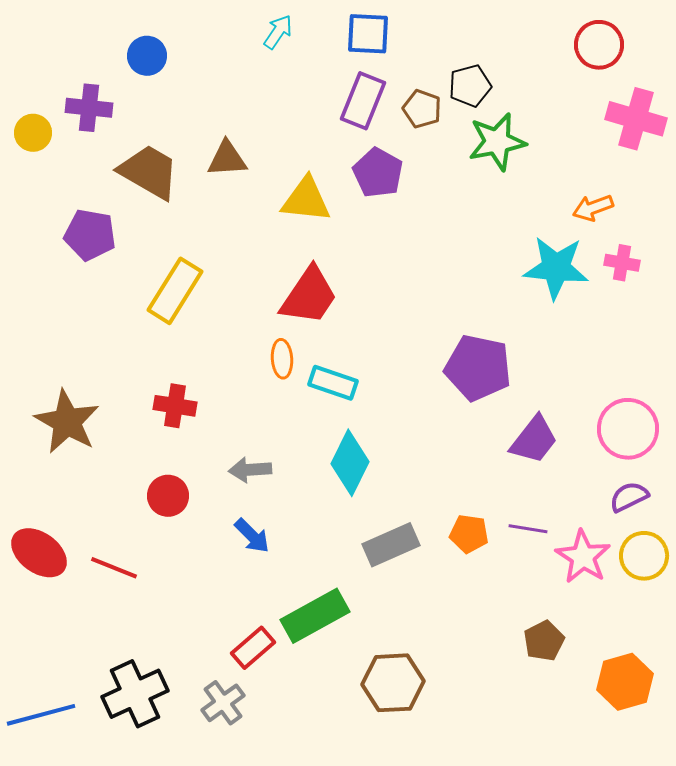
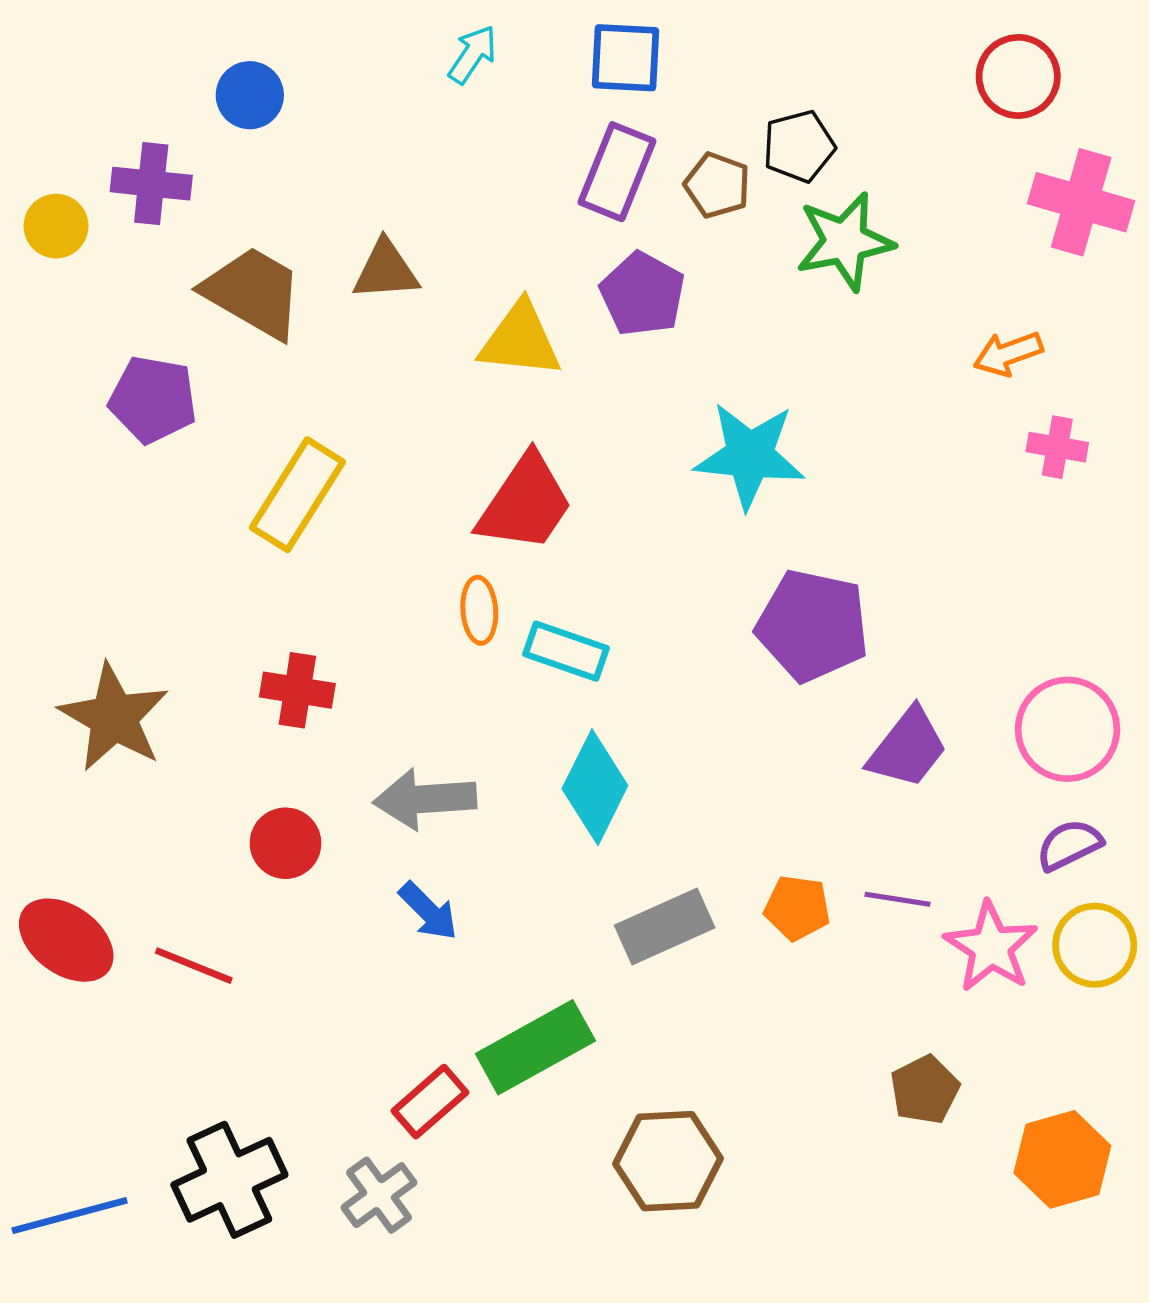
cyan star: (556, 268) -> (750, 456), moved
gray arrow: (250, 470) -> (425, 799), size x1.4

